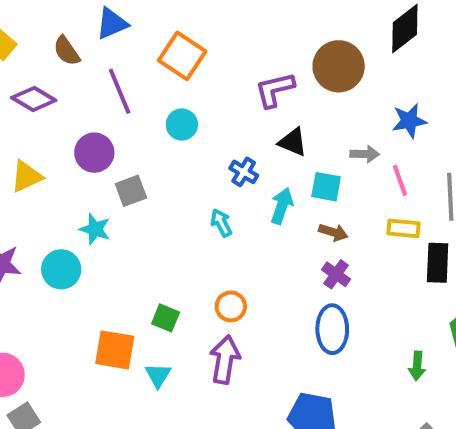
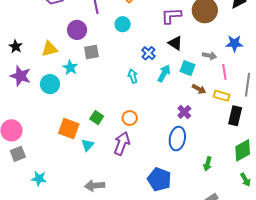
yellow triangle: (26, 176) -> (50, 49), moved
brown arrow: (333, 232) -> (199, 89), moved
green arrow: (417, 366) -> (208, 164), moved

